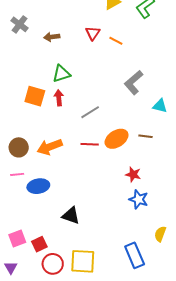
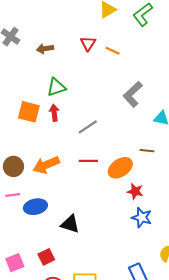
orange ellipse: (117, 139) -> (120, 168), moved
black triangle: (71, 216) -> (70, 224), moved
red square: (39, 244) -> (46, 257), moved

